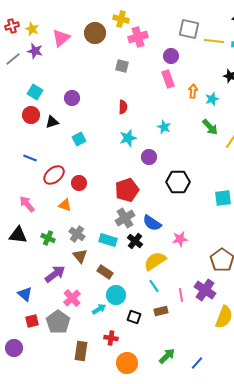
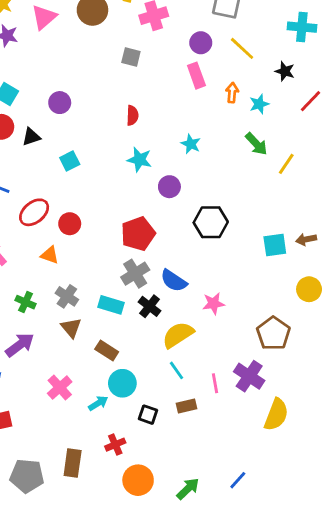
yellow line: (214, 41) -> (242, 48), moved, turned 36
cyan star: (128, 138) -> (139, 160), turned 30
purple arrow: (55, 274) -> (20, 345), moved
gray pentagon: (58, 322) -> (27, 476), moved, turned -30
red cross: (111, 338) -> (115, 445), turned -32
green arrow: (167, 356) -> (188, 489), moved

